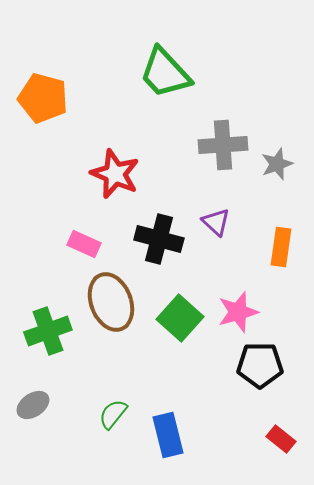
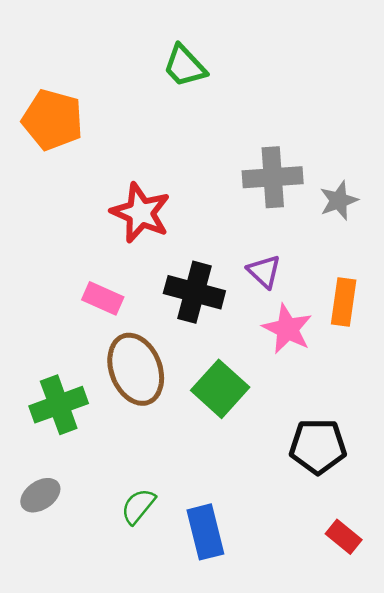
green trapezoid: (165, 73) -> (185, 66), moved, size x0.7
pink star: (238, 312) -> (287, 329), moved, turned -30

